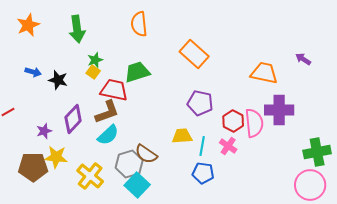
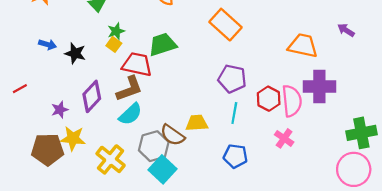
yellow trapezoid: (182, 136) -> (197, 123), moved
cyan line: (202, 146) -> (234, 113), moved
pink cross: (228, 146) -> (284, 138), moved

